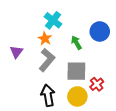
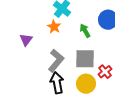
gray L-shape: (47, 60) -> (56, 61), moved

